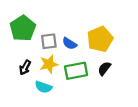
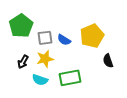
black semicircle: (104, 69) -> (108, 61), moved, turned -56
green rectangle: (76, 71) -> (70, 78), moved

